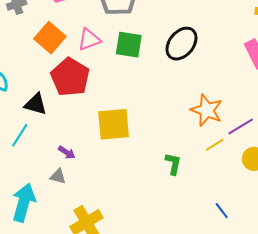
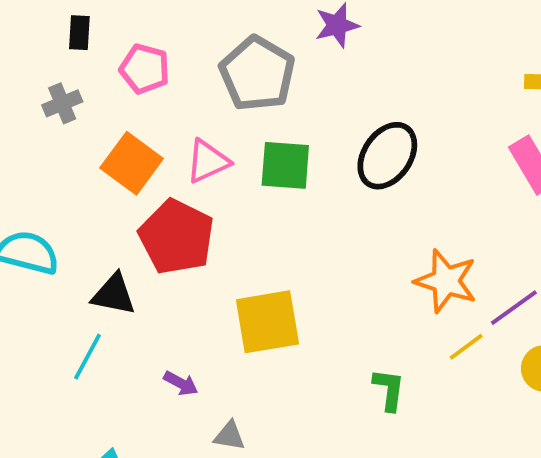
gray triangle: (58, 176) -> (229, 436), moved

